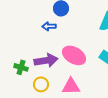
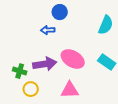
yellow circle: (41, 84) -> (31, 89), moved

